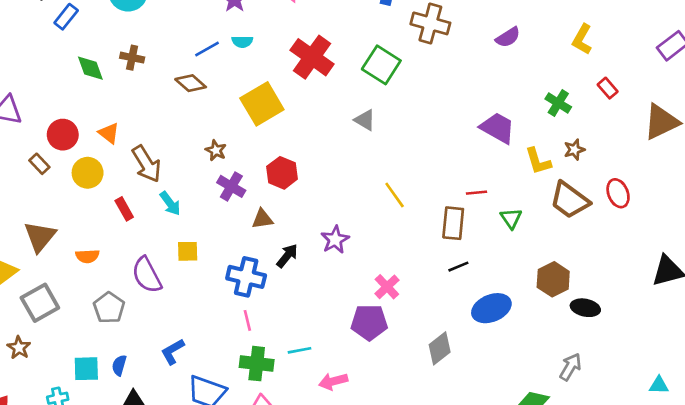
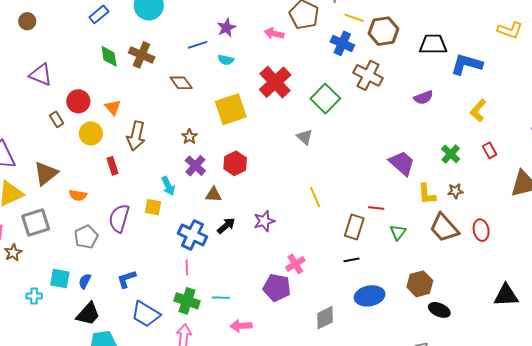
blue line: (207, 49) -> (198, 45), moved
brown cross: (132, 58) -> (142, 55), size x1.4
brown arrow: (147, 164) -> (136, 136), turned 32
cyan arrow: (170, 203) -> (168, 186), moved
purple semicircle: (147, 275) -> (119, 218), turned 32

